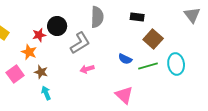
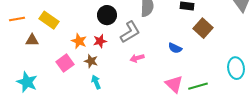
red star: (39, 35) -> (100, 41), moved
cyan ellipse: (176, 64) -> (236, 68), moved
green line: (148, 66) -> (198, 86), moved

